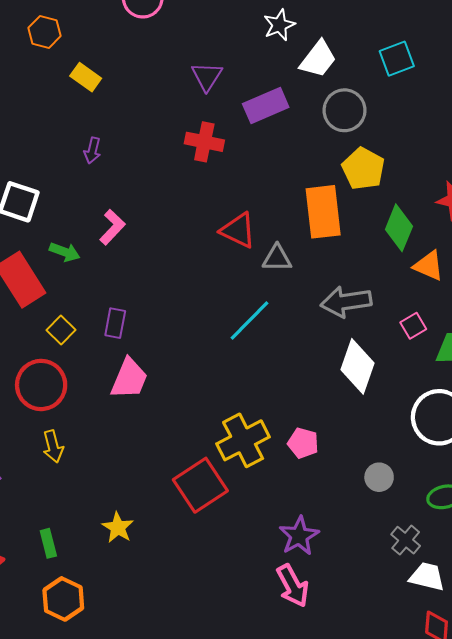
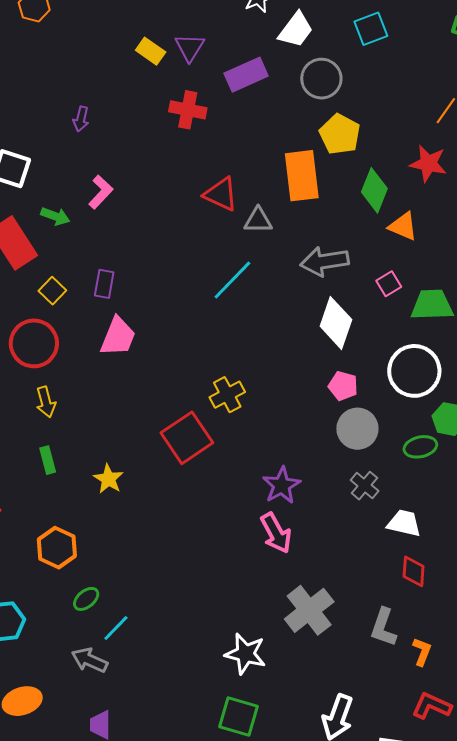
yellow rectangle: (86, 77) -> (151, 51), moved
yellow cross: (243, 440) -> (227, 395), size x0.7
pink pentagon: (303, 443) -> (343, 386), moved
gray circle: (379, 477) -> (357, 429), size x1.5
gray cross: (406, 540) -> (365, 486), moved
green rectangle: (48, 543) -> (48, 460), moved

